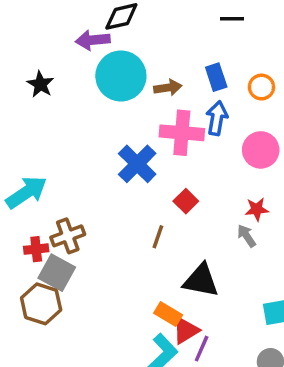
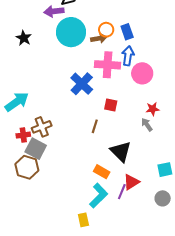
orange circle: (261, 87) -> (106, 30), moved
pink circle: (261, 150) -> (142, 73), moved
red square: (186, 201) -> (111, 105), turned -32
black triangle: (201, 280) -> (121, 151), turned 35
red triangle: (186, 331) -> (131, 182), moved

